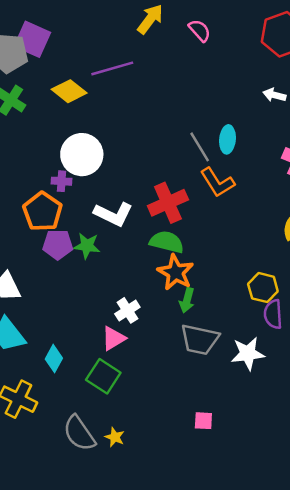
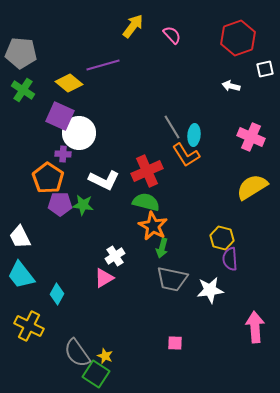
purple square: (32, 39) -> (60, 116), moved
cyan ellipse: (227, 139) -> (194, 135), moved
green square: (103, 376) -> (96, 374), moved

